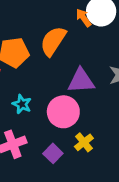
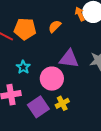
orange semicircle: (53, 41) -> (55, 26), size x0.6
purple square: (53, 153) -> (38, 107), size x1.5

